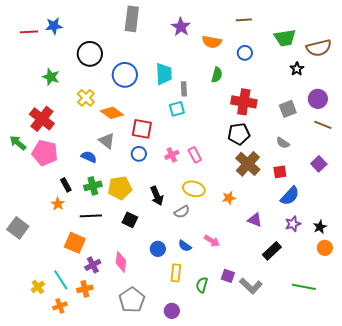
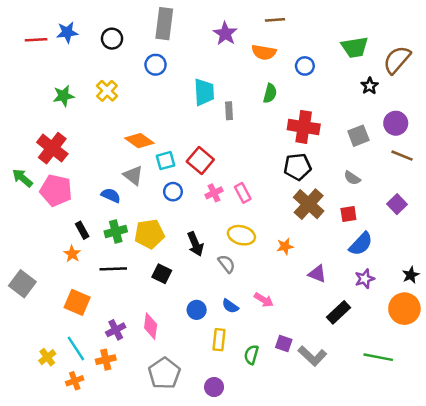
brown line: (244, 20) -> (275, 20), moved
brown semicircle: (319, 48) -> (397, 60), turned 145
black circle: (90, 54) -> (112, 39), moved, size x0.7
blue circle: (125, 75) -> (156, 65), moved, size x0.7
green star: (51, 77) -> (63, 96), turned -30
yellow cross: (86, 98) -> (107, 91), moved
cyan square: (177, 109) -> (166, 161), moved
red square: (142, 129) -> (200, 161), moved, turned 30
gray semicircle: (182, 212) -> (226, 264), turned -98
black star: (320, 227) -> (411, 275), moved
orange square: (75, 243) -> (77, 302), moved
orange circle: (325, 248) -> (404, 309), size x1.6

